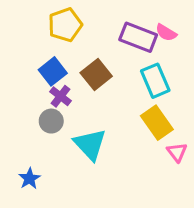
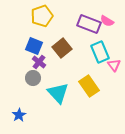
blue square: (53, 71) -> (34, 46), turned -30
yellow rectangle: (157, 123) -> (89, 86), moved
pink triangle: (177, 152) -> (114, 65), moved

